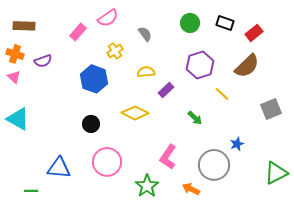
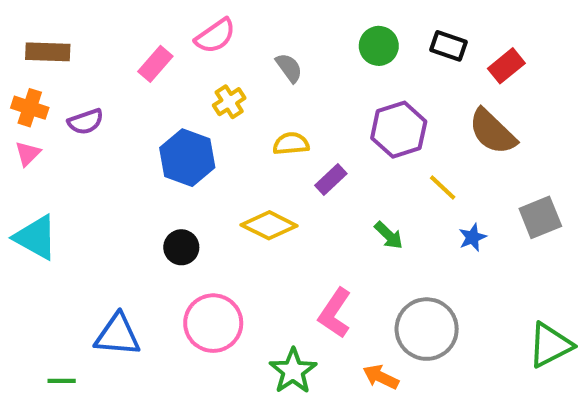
brown semicircle: (247, 66) -> (492, 132), turned 88
pink triangle: (14, 77) -> (28, 154), turned 32
blue star: (237, 144) -> (472, 237), moved

